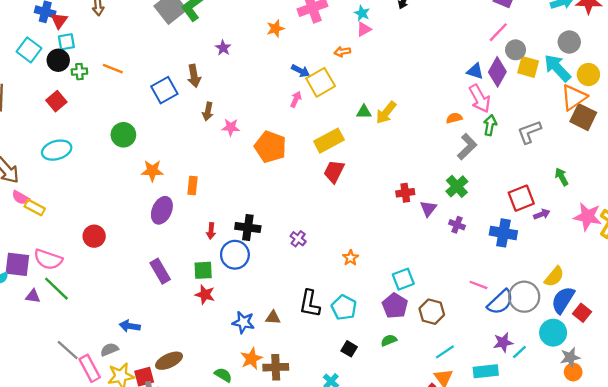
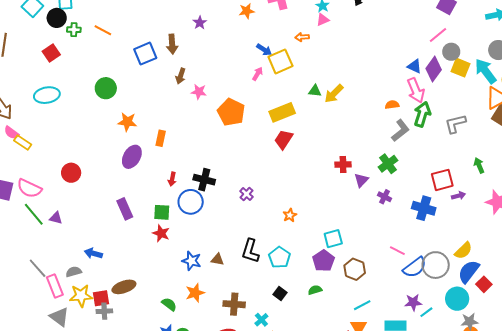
green arrow: (490, 125) -> (422, 114), size x1.4
purple triangle: (33, 296) -> (56, 218), moved
brown cross: (276, 367) -> (234, 304), moved

